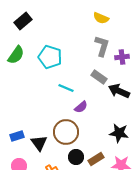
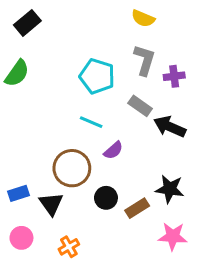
cyan pentagon: (50, 57) -> (97, 76), moved
brown circle: (66, 132) -> (72, 168), moved
black circle: (76, 157) -> (106, 198), moved
brown rectangle: (96, 159) -> (137, 208), moved

